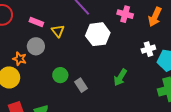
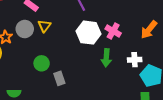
pink cross: (125, 14) -> (113, 31), moved
yellow triangle: (58, 31) -> (44, 26), moved
green arrow: (120, 77) -> (106, 58), moved, turned -42

